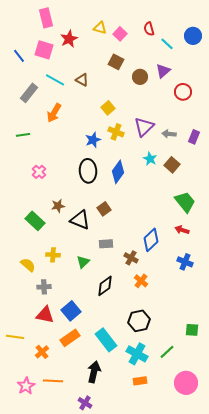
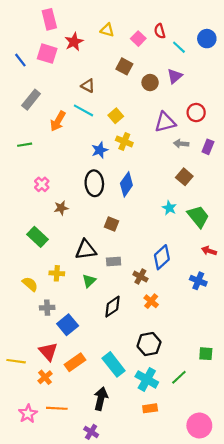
pink square: (120, 34) -> (138, 39), moved
cyan line: (55, 80) -> (84, 110), moved
red circle: (183, 92) -> (196, 113), moved
purple triangle: (144, 127) -> (165, 122), moved, turned 30
cyan star: (150, 159) -> (169, 208), moved
brown star: (58, 206) -> (61, 208), moved
brown square: (104, 209) -> (111, 224), turned -32
black triangle: (80, 220) -> (86, 250), moved, turned -30
red arrow: (182, 230) -> (209, 251), moved
blue square: (71, 311) -> (68, 325), moved
red triangle: (45, 315) -> (48, 352), moved, turned 36
pink circle: (186, 383) -> (199, 426), moved

